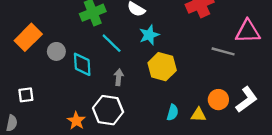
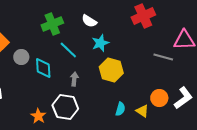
yellow triangle: (198, 115) -> (142, 111), turned 32

